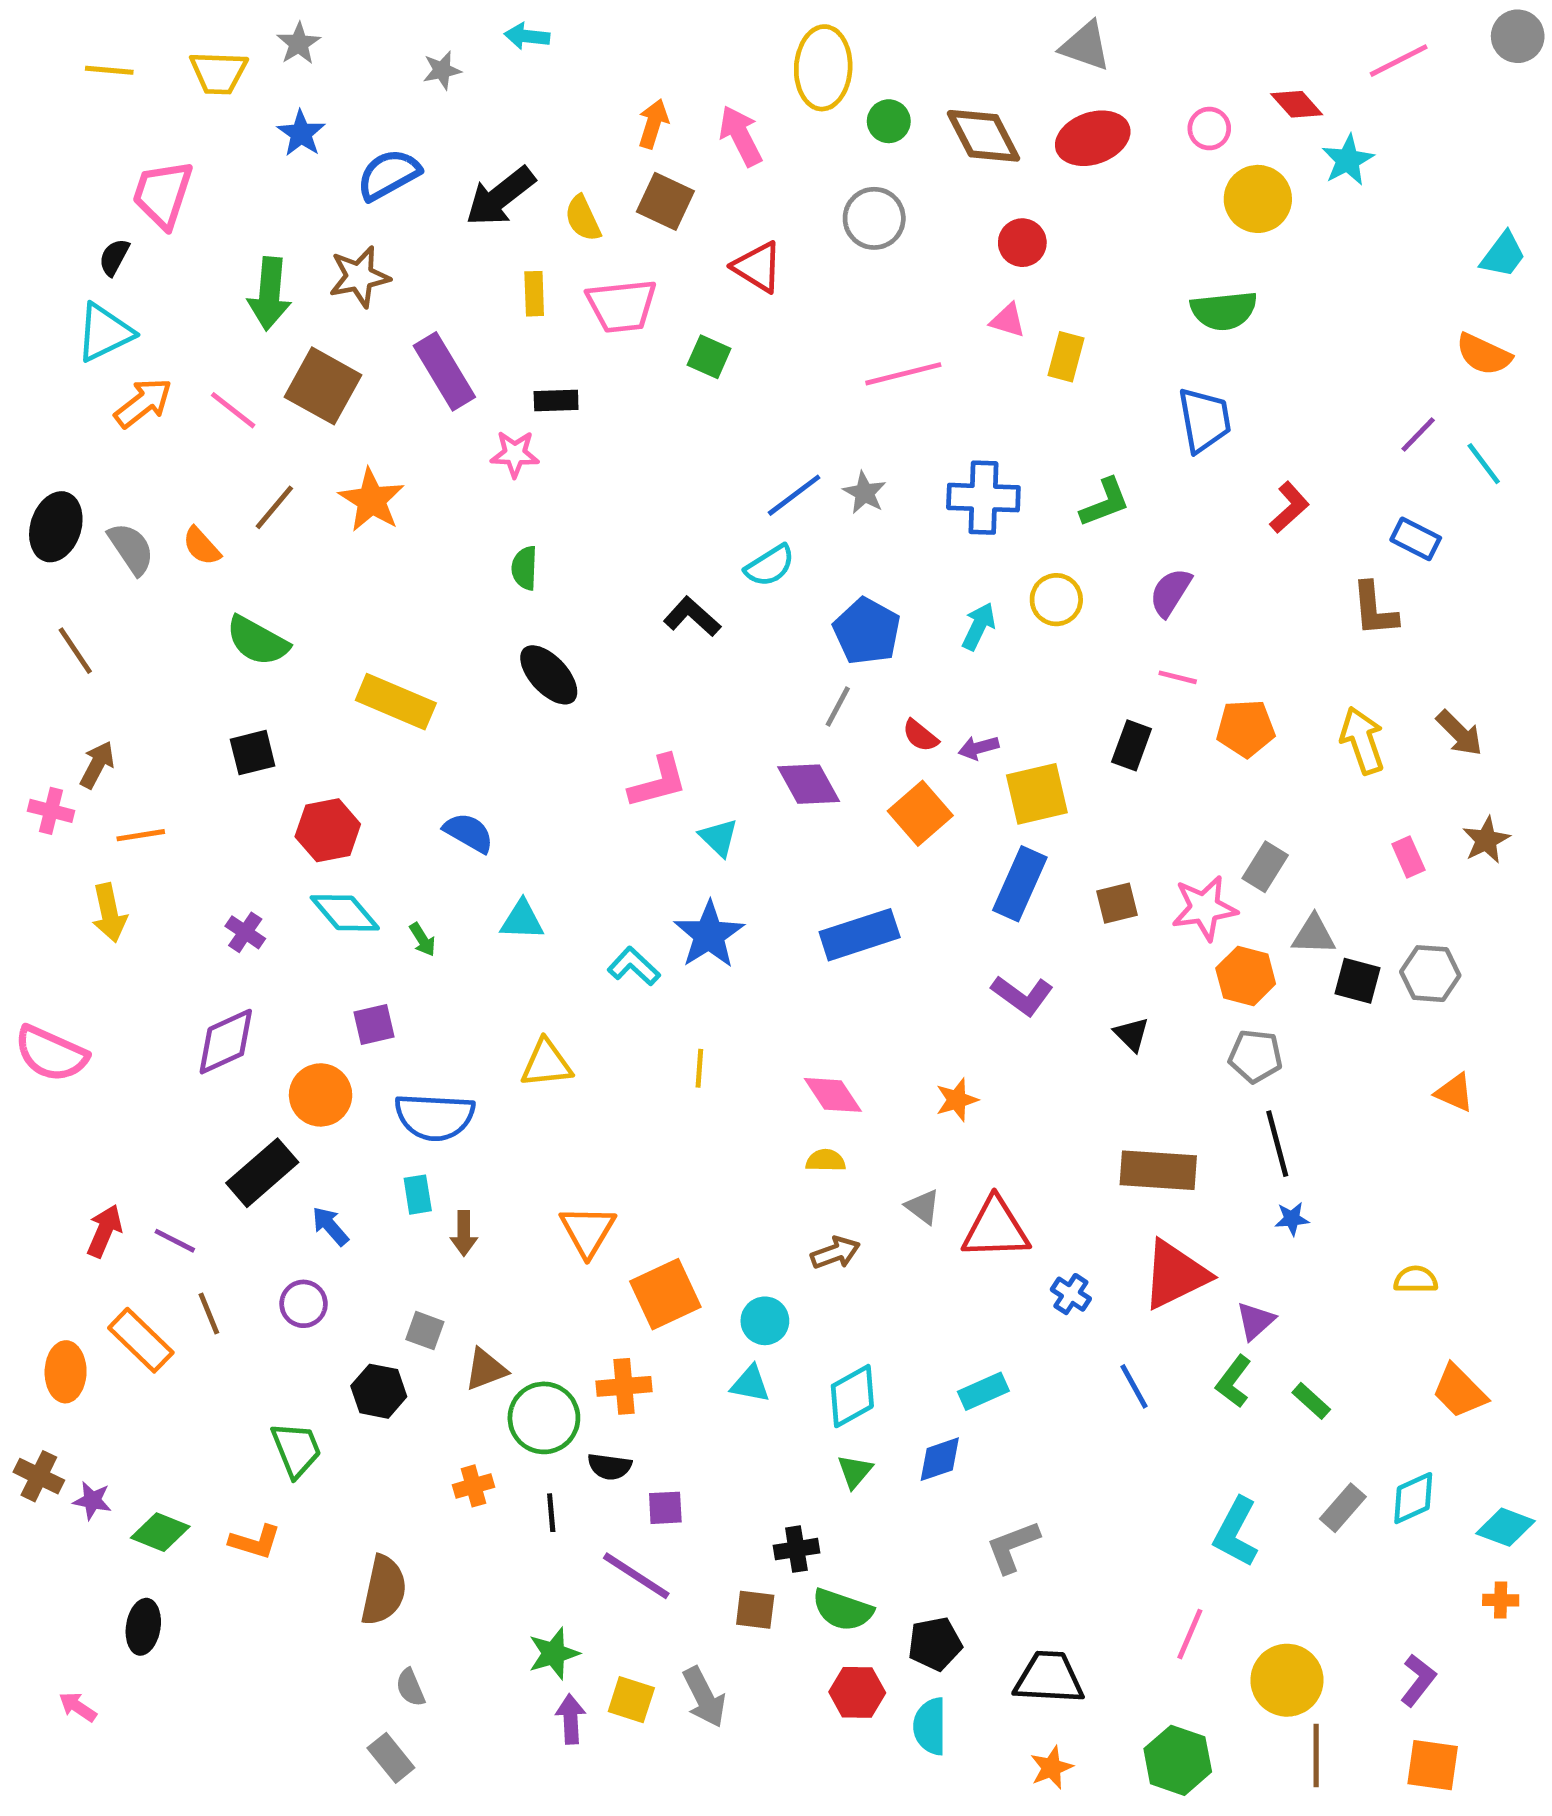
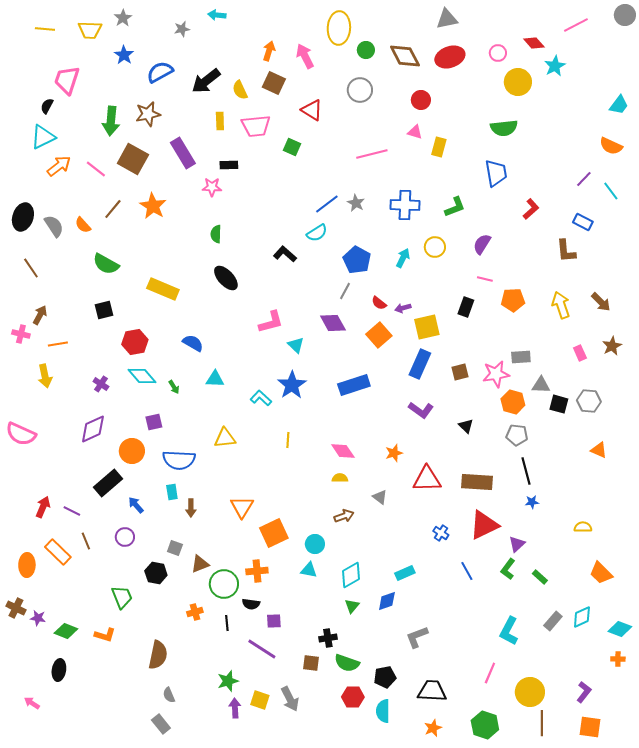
gray triangle: (1085, 46) -> (447, 19), turned -30
gray rectangle: (1265, 867) -> (521, 357), turned 54
red triangle: (996, 1229) -> (427, 479), moved

